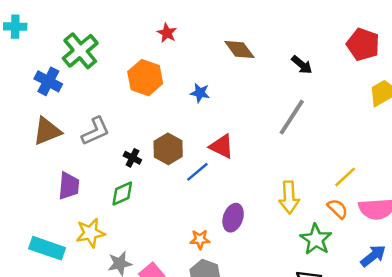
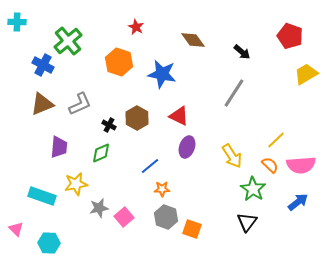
blue star: (200, 93) -> (162, 74), size x1.8
blue line: (197, 172) -> (150, 166), moved
yellow arrow: (289, 197) -> (232, 156), turned -30
purple ellipse: (233, 218) -> (187, 147), moved

